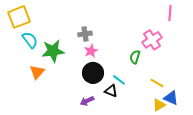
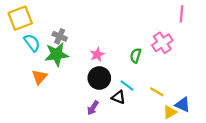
gray cross: (85, 34) -> (60, 36), moved, turned 32
green semicircle: (135, 57) -> (136, 56), moved
yellow line: (157, 83) -> (157, 92), moved
purple arrow: (87, 101) -> (93, 108), turned -32

